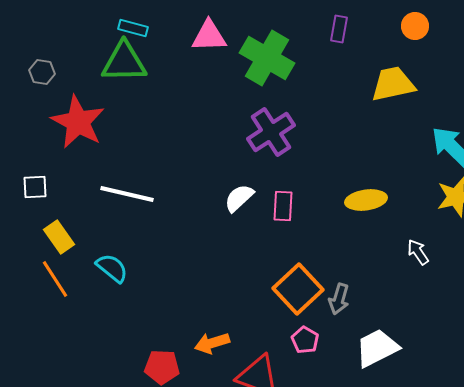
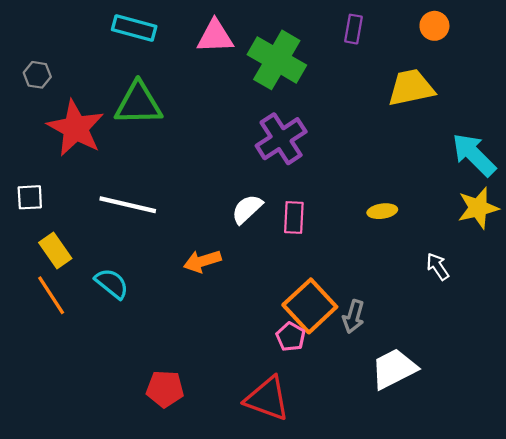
cyan rectangle: (133, 28) -> (134, 28), size x1.4
green triangle: (124, 62) -> (138, 104), moved
yellow ellipse: (366, 200) -> (382, 211), size x0.7
pink pentagon: (305, 340) -> (291, 337), moved
orange arrow: (212, 343) -> (202, 261), moved

